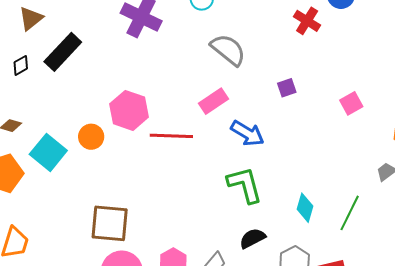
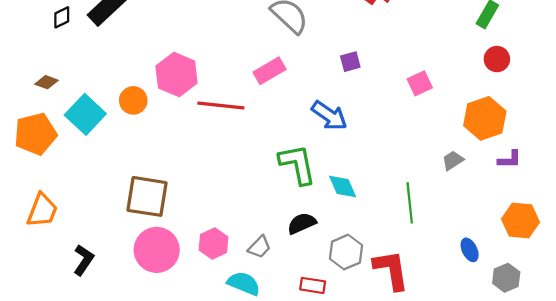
blue arrow: (247, 133) -> (329, 116), moved
cyan diamond: (305, 208) -> (343, 186), moved, turned -44
green line: (350, 213) -> (410, 203), turned -36

